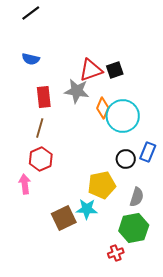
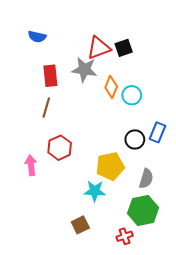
cyan circle: (123, 116) -> (132, 95), size x0.6
red hexagon: (41, 159) -> (60, 148), moved
brown square: (64, 218) -> (80, 225), moved, size x0.7

